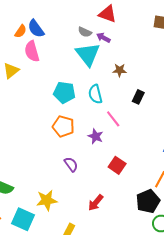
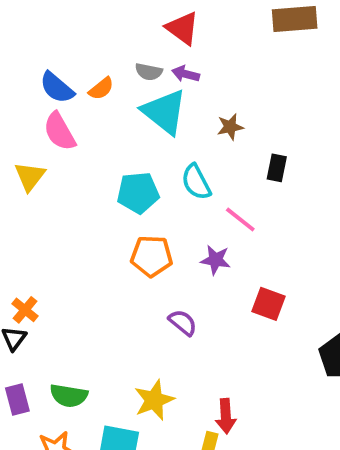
red triangle: (108, 14) -> (183, 28), turned 30
orange semicircle: (21, 31) -> (101, 89), moved, turned 32
red arrow: (96, 203) -> (226, 416), moved, turned -30

